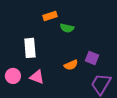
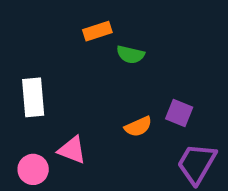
white rectangle: (30, 48) -> (33, 97), moved
pink circle: (13, 76) -> (33, 169), moved

